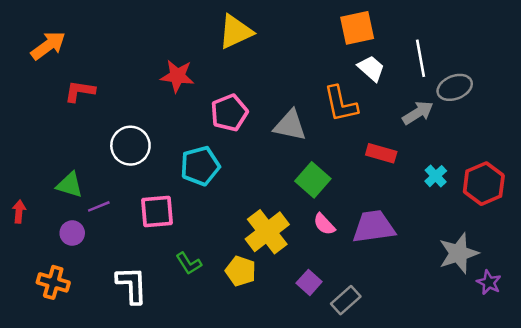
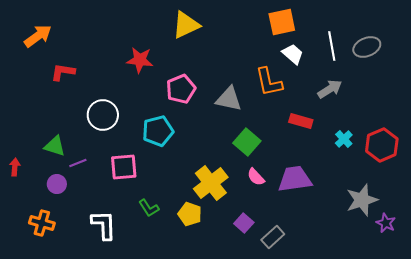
gray ellipse: (455, 87) -> (367, 47), moved

